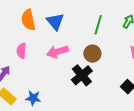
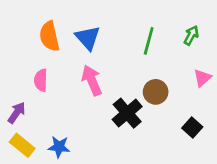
pink arrow: (57, 52) -> (92, 80), turned 85
brown circle: (92, 54) -> (156, 92), moved

